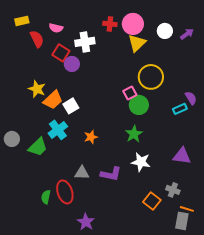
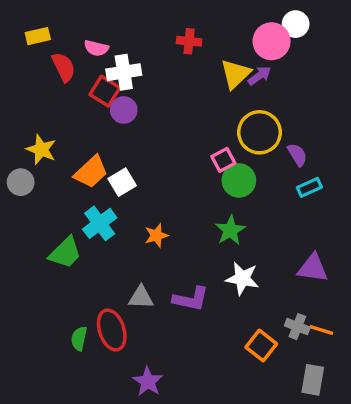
pink circle: (133, 24) -> (272, 41), moved
white circle: (165, 31) -> (296, 24), moved
purple arrow: (187, 34) -> (260, 76), moved
white cross: (85, 42) -> (124, 72), moved
yellow star: (37, 89) -> (41, 150), moved
purple semicircle: (191, 98) -> (297, 155), moved
gray circle: (12, 139) -> (21, 182), moved
orange line: (187, 209) -> (321, 330), moved

